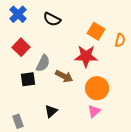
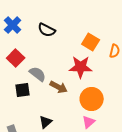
gray semicircle: (43, 63) -> (38, 74), turned -78

